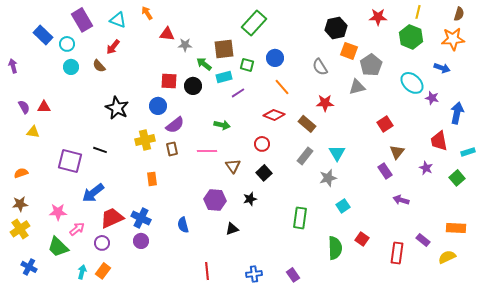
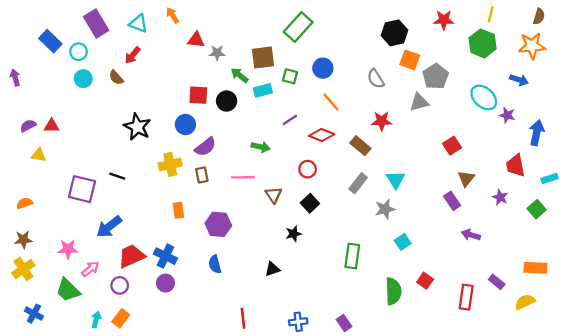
purple line: (238, 93) -> (290, 120), moved
purple semicircle: (24, 107) -> (28, 126), turned -88
purple hexagon: (215, 200) -> (218, 224), moved

